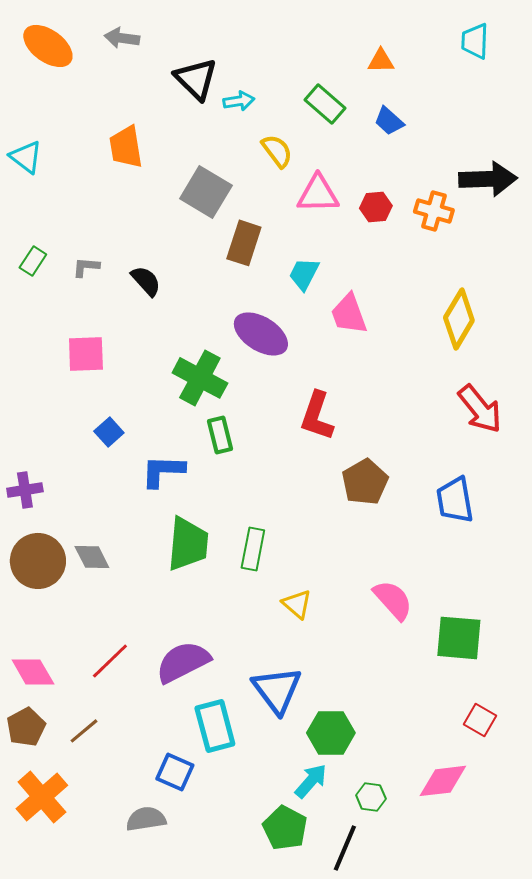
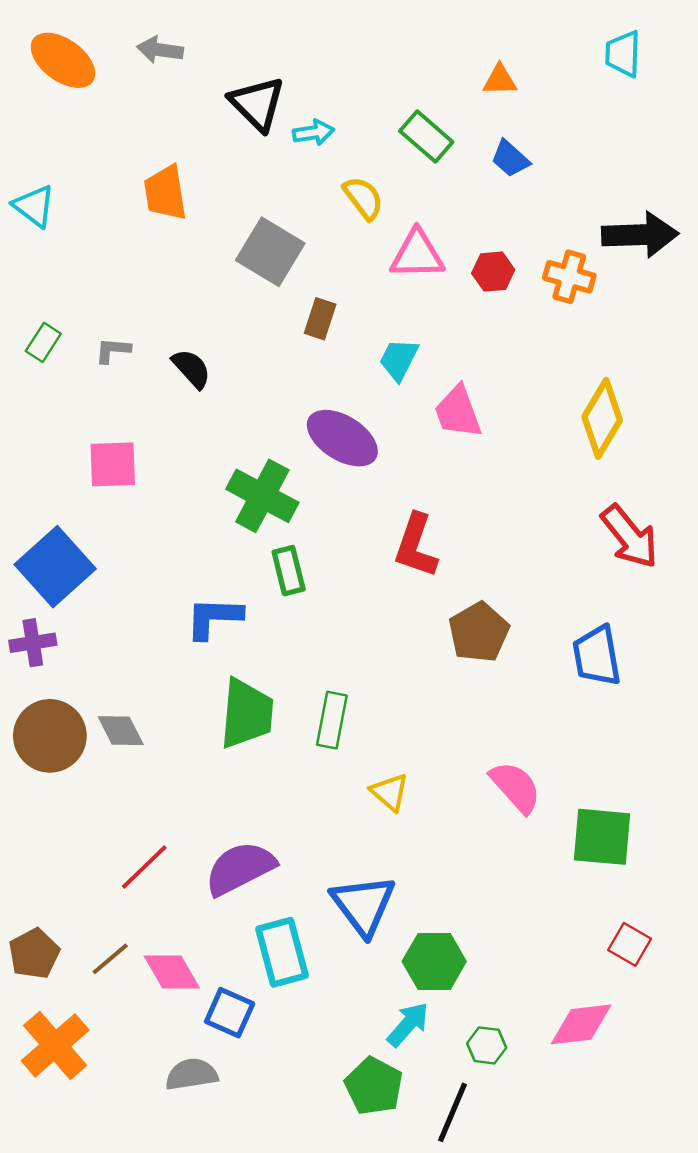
brown rectangle: (244, 243) -> (320, 319), size x0.7
blue square: (109, 432) -> (55, 567), moved, size x2.0
pink diamond: (33, 672) -> (172, 972), moved

